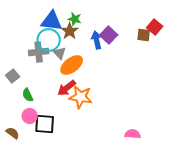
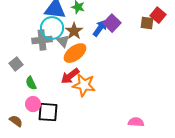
brown star: (70, 31) -> (74, 31), moved
blue arrow: (97, 40) -> (100, 28), turned 48

